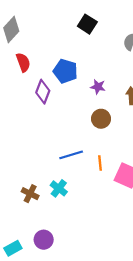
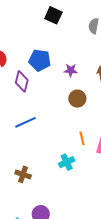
blue line: (71, 155) -> (26, 122), moved
cyan cross: (59, 188) -> (67, 162), moved, turned 35

